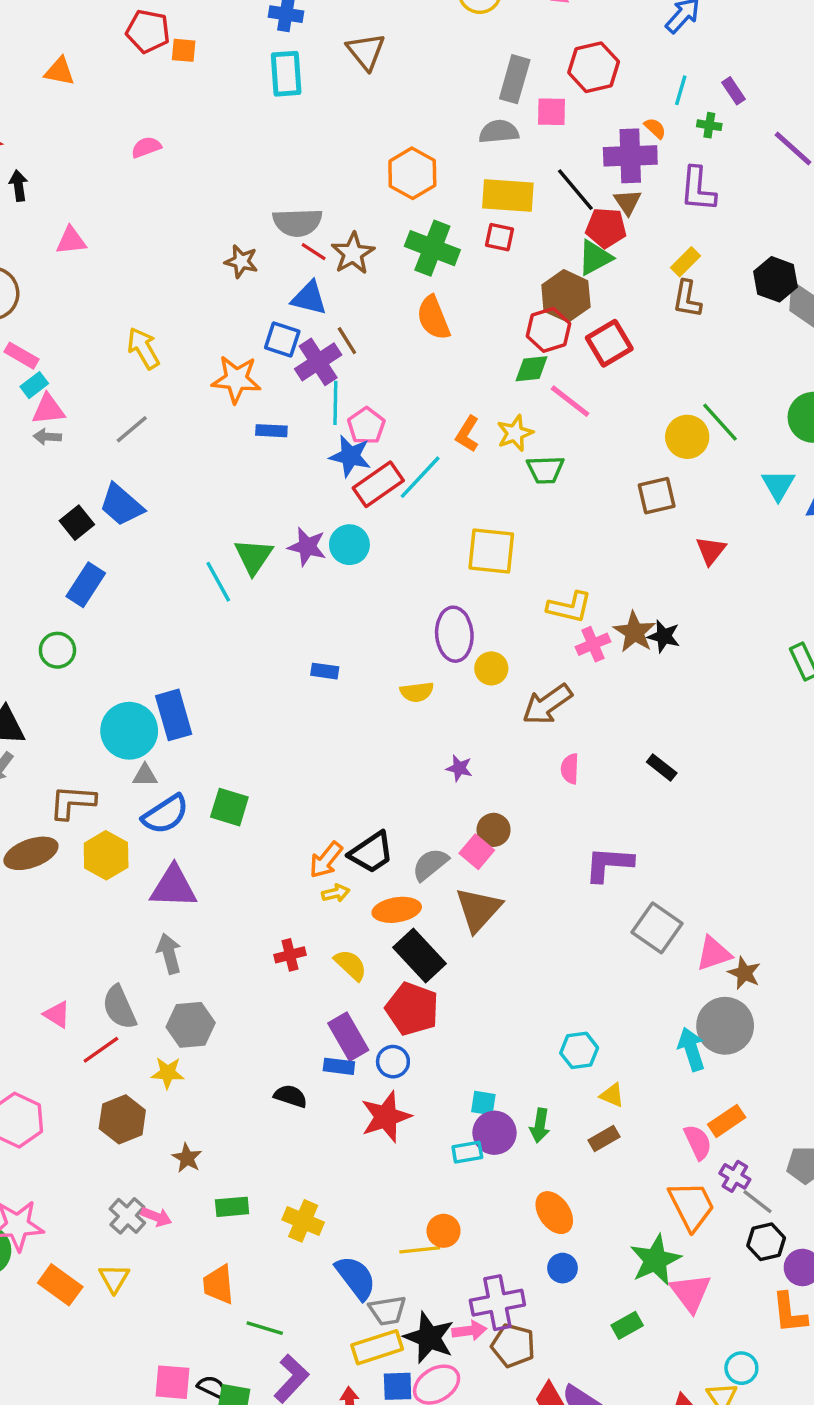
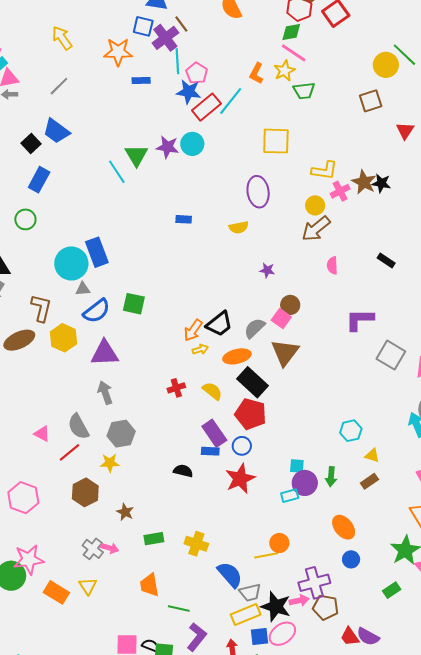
pink line: (570, 401) -> (294, 53), moved
yellow circle: (491, 668) -> (315, 205), moved
brown L-shape: (72, 802) -> (41, 308), turned 104

